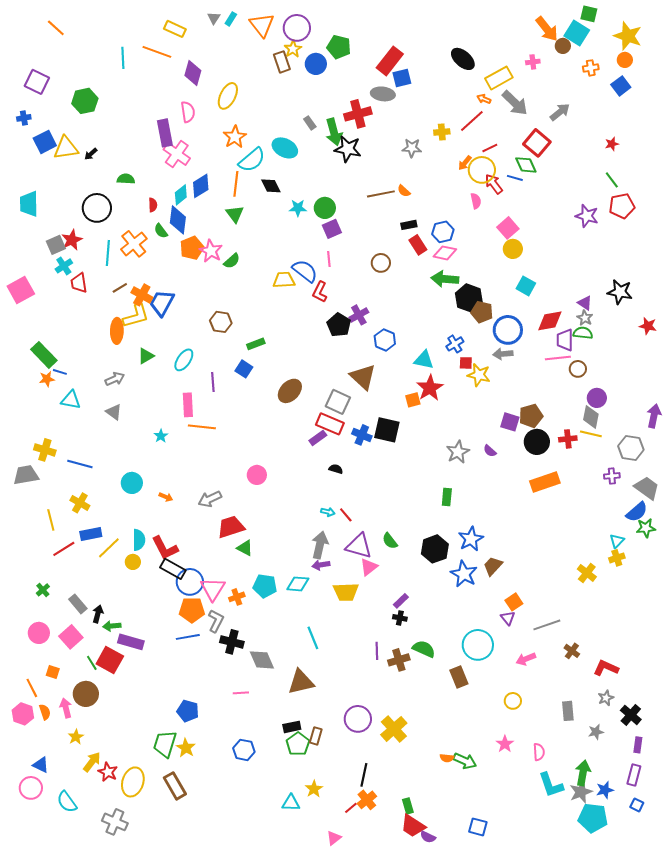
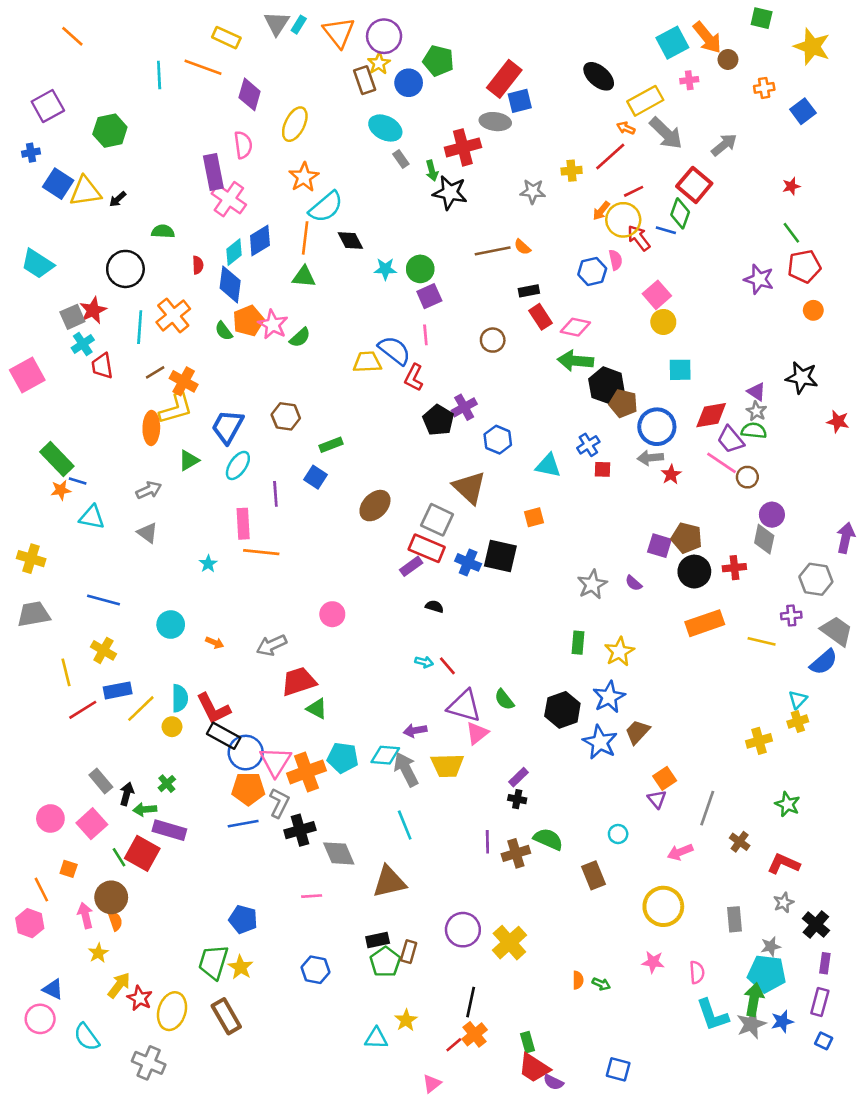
gray triangle: (214, 18) -> (277, 23), size x1.5
cyan square: (577, 33) -> (672, 43), moved, turned 30
orange circle: (625, 60) -> (813, 310), moved
purple square: (37, 82) -> (48, 106), turned 35
green arrow: (334, 132) -> (432, 171), size x0.6
blue square: (45, 142) -> (58, 184), turned -30
cyan ellipse: (285, 148) -> (385, 128), moved
green diamond: (526, 165) -> (680, 213), turned 45
cyan trapezoid: (29, 204) -> (38, 264), turned -56
green triangle: (235, 214) -> (304, 277), turned -48
green semicircle: (161, 231) -> (224, 331), moved
blue hexagon: (443, 232) -> (592, 272), moved
cyan square: (526, 286) -> (680, 370), turned -30
blue trapezoid: (162, 303) -> (228, 427), moved
purple trapezoid: (565, 340) -> (731, 440), turned -40
pink line: (558, 358) -> (721, 463), turned 40
yellow star: (479, 375) -> (619, 652), moved, turned 30
red star: (430, 388) -> (671, 475), moved, size x0.6
brown pentagon: (531, 416) -> (687, 538), turned 30
yellow line: (591, 434) -> (762, 641), moved
yellow cross: (45, 450) -> (31, 559), moved
green star: (646, 528) -> (787, 804), moved, turned 30
gray arrow: (320, 545) -> (406, 769), moved, turned -40
yellow cross: (587, 573) -> (759, 741), turned 36
green cross: (43, 590) -> (167, 784), moved
orange cross: (237, 597) -> (306, 772), size x1.8
gray line: (547, 625) -> (707, 808), turned -52
black cross: (232, 642) -> (300, 830), turned -30
cyan circle: (478, 645) -> (618, 834), size x0.5
yellow circle: (513, 701) -> (663, 906), size x1.8
orange semicircle: (45, 712) -> (115, 921), moved
pink star: (505, 744) -> (653, 962), turned -30
orange semicircle: (447, 758) -> (578, 980), turned -96
green arrow: (465, 761) -> (601, 984), size x0.6
cyan pentagon: (593, 818) -> (767, 974), moved

